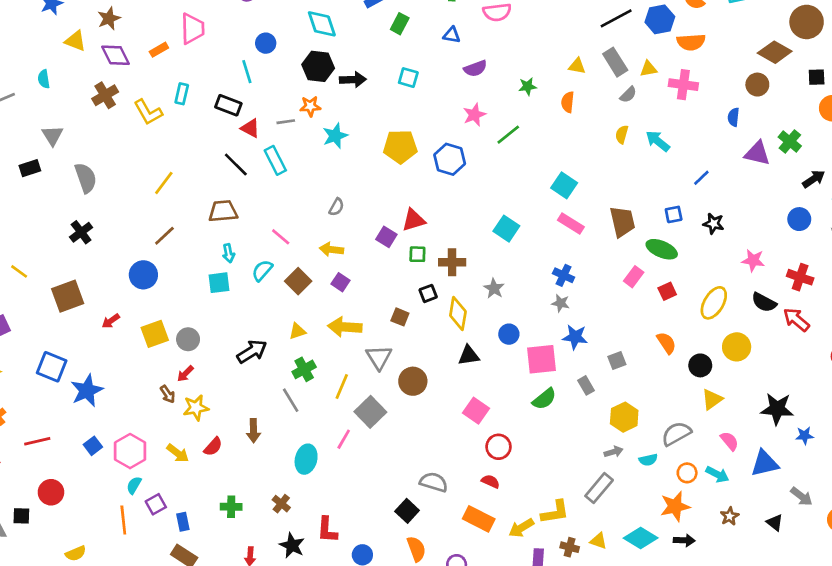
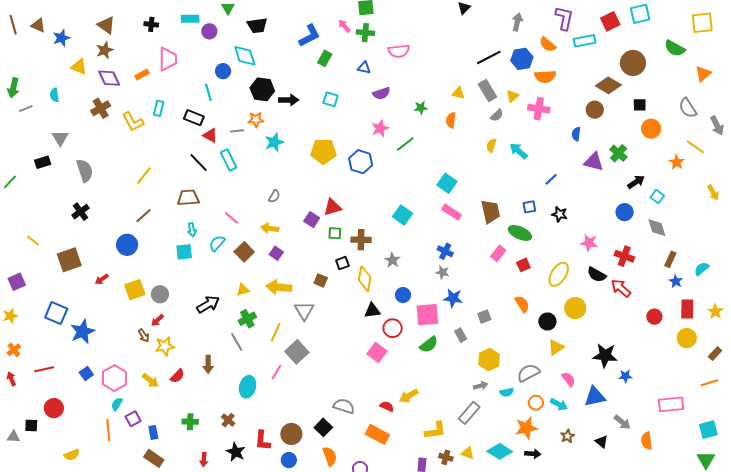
cyan diamond: (322, 24) -> (245, 56), moved
yellow triangle: (648, 69) -> (513, 96), turned -32
brown circle: (413, 381) -> (291, 434), moved
red circle: (498, 447) -> (393, 328), moved
yellow arrow: (521, 528) -> (409, 396), moved

